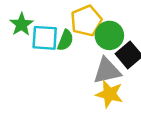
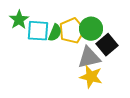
yellow pentagon: (86, 21) -> (72, 31), moved

